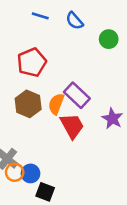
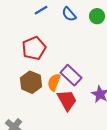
blue line: (40, 16) -> (41, 10), turned -48
green circle: (109, 39) -> (97, 16), moved

